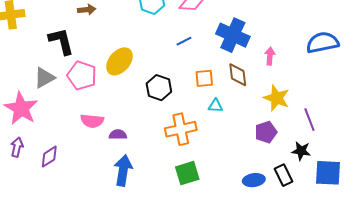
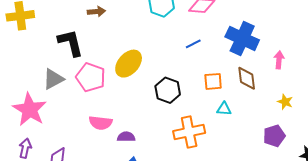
yellow star: (277, 98) -> (285, 102), size x0.6

